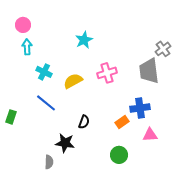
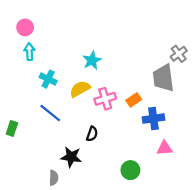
cyan star: (84, 40) -> (92, 60), moved
pink cross: (107, 73) -> (105, 99), moved
orange rectangle: (122, 122) -> (134, 100), moved

